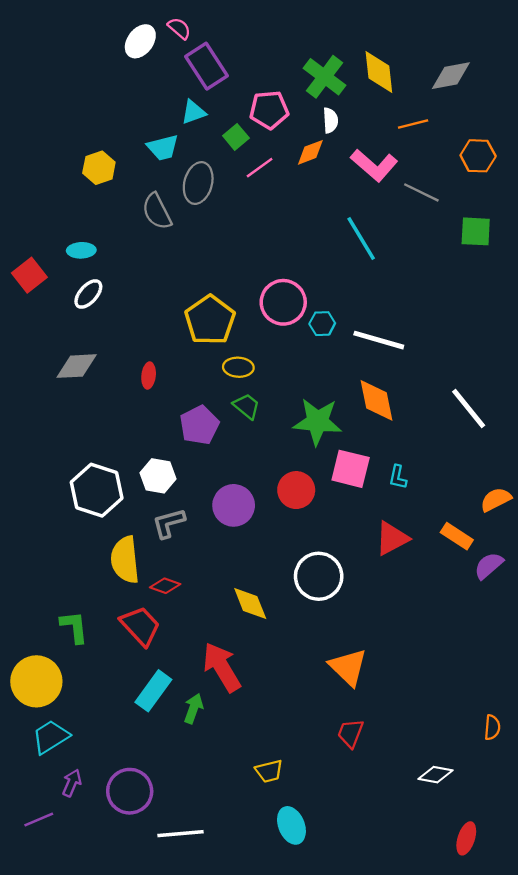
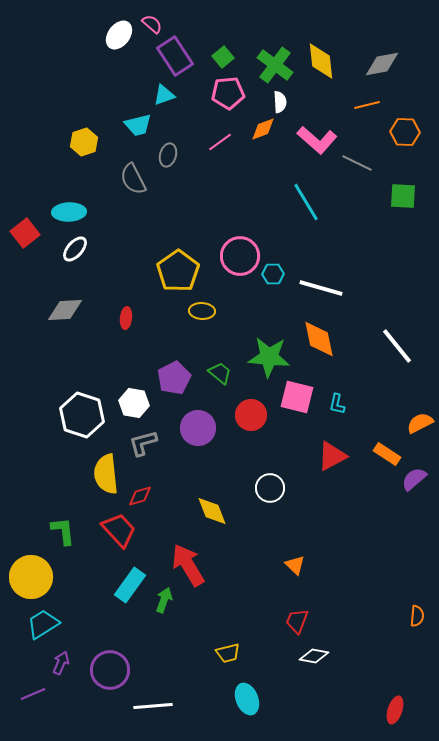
orange line: (413, 124) -> (367, 105), moved
green square: (236, 137) -> (223, 57), moved
gray ellipse: (198, 183) -> (168, 155), size x0.7
cyan ellipse: (81, 250) -> (69, 212), size x1.4
green trapezoid: (247, 406) -> (220, 373), moved
purple pentagon: (199, 425) -> (174, 378), moved
white circle: (319, 576) -> (270, 488), size x0.7
red diamond: (165, 586) -> (140, 496), turned -35
orange triangle: (348, 667) -> (295, 565), size x0.6
white diamond: (436, 775) -> (314, 656), moved

